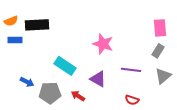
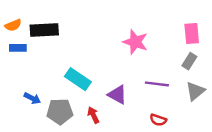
pink star: (103, 44) -> (135, 42), moved
red arrow: (78, 96) -> (93, 115), turned 32

